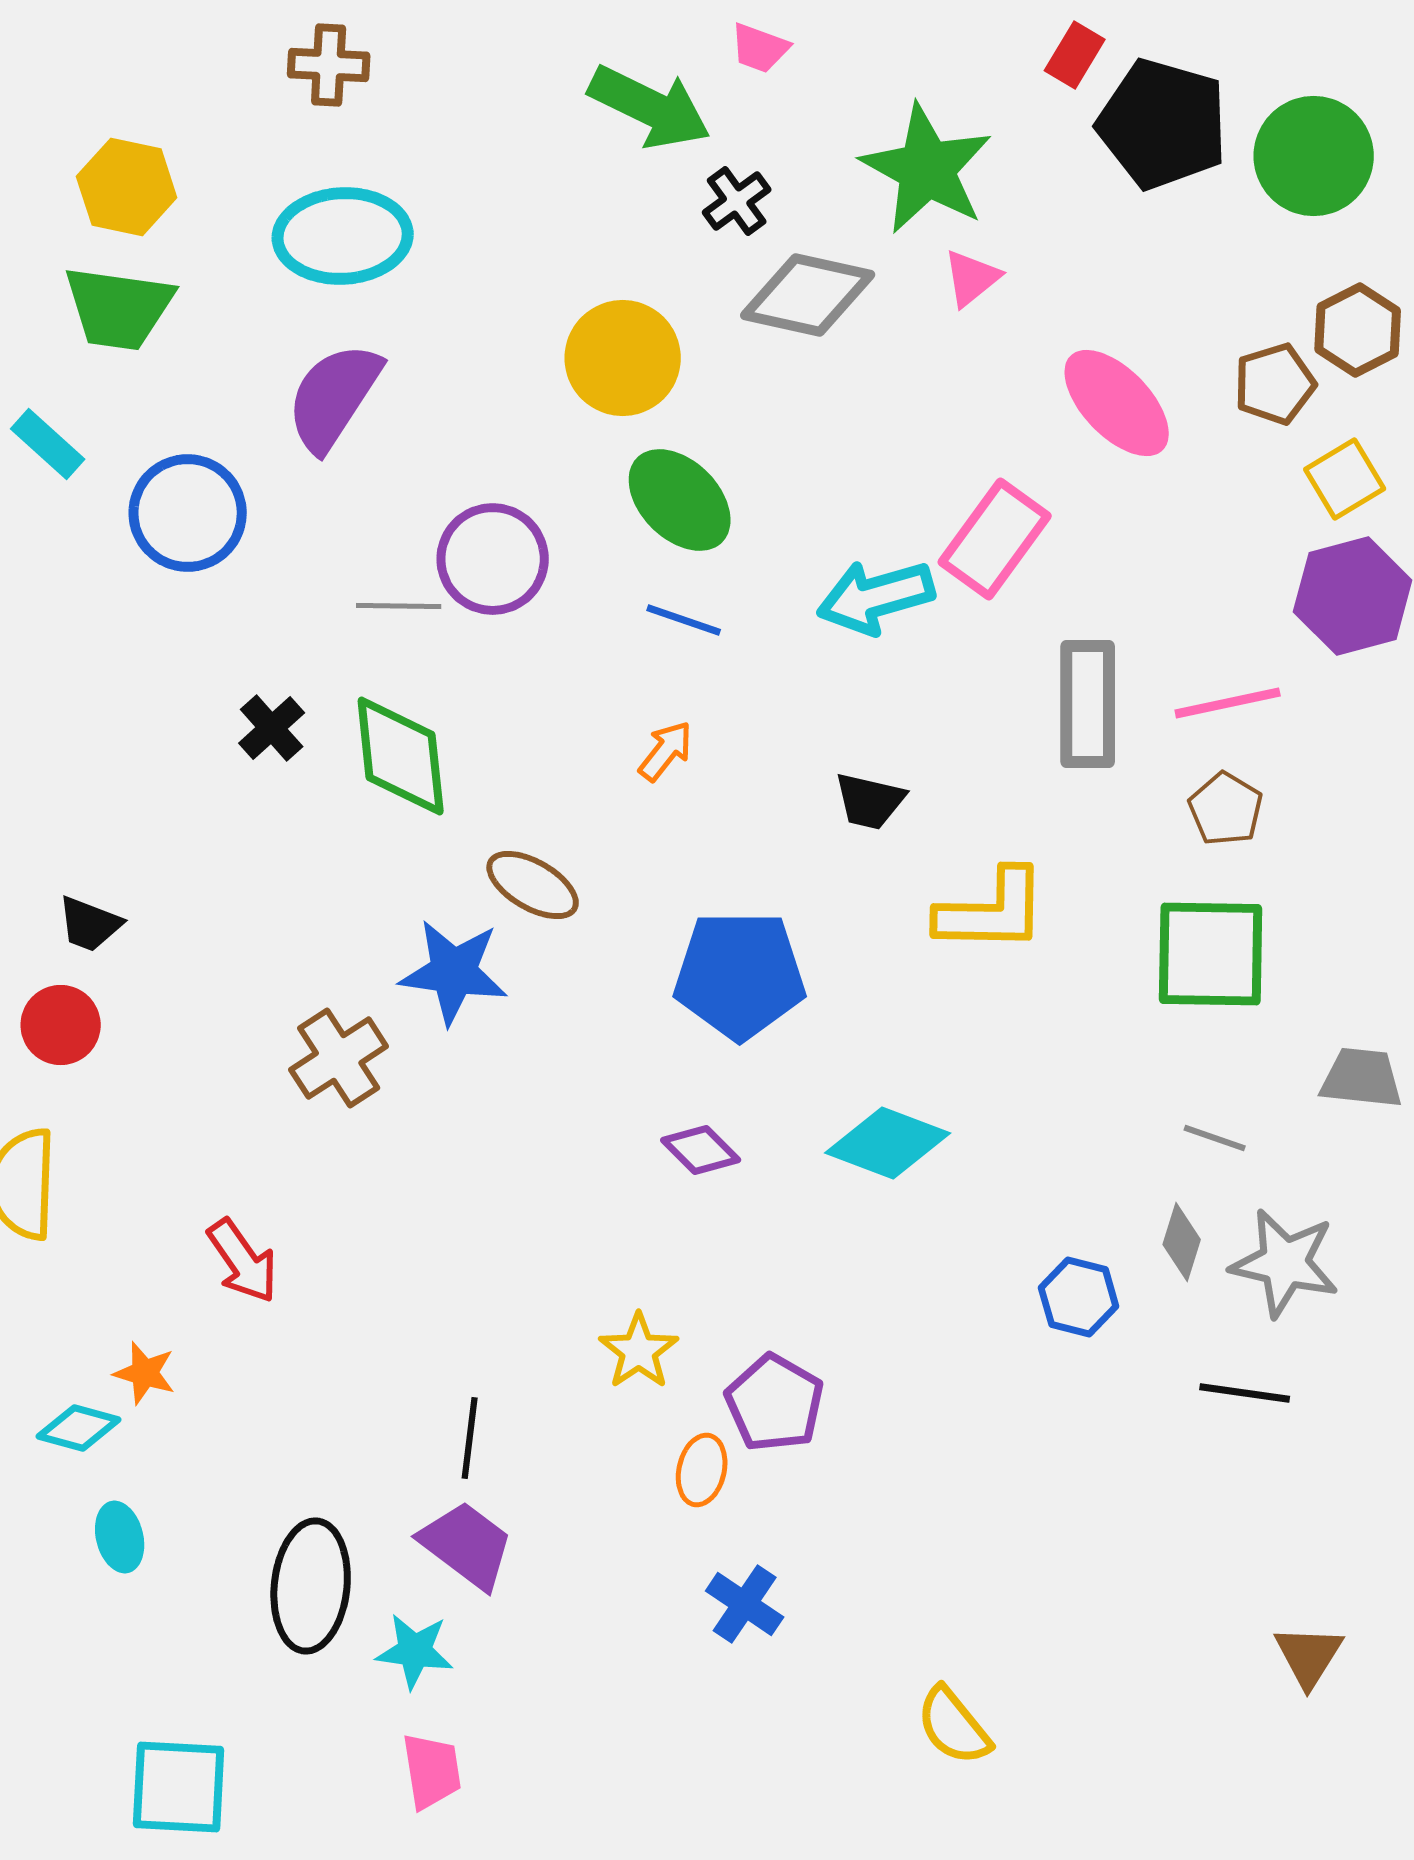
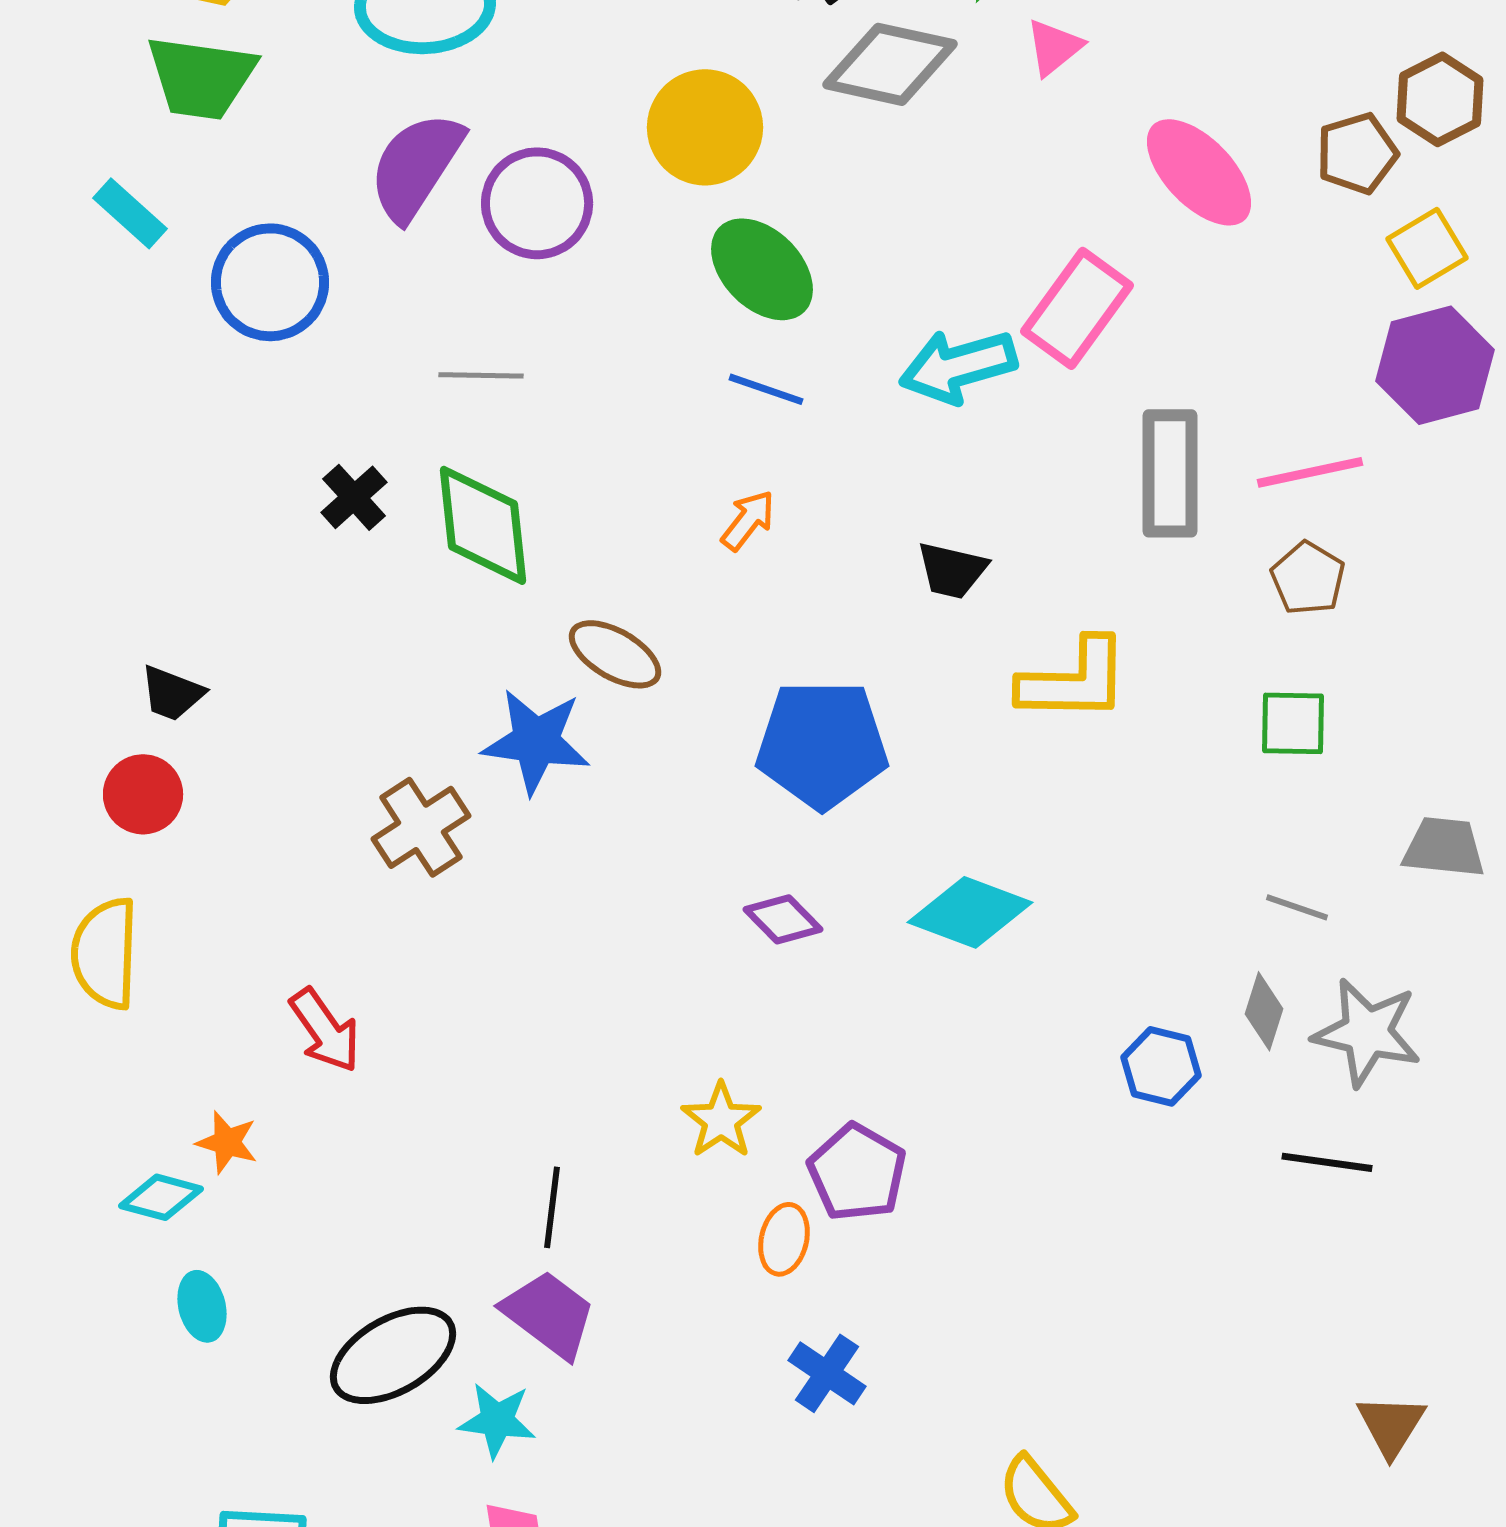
purple circle: (493, 559) -> (537, 203), moved
green square: (1211, 954) -> (1293, 723), size x0.6
black ellipse: (311, 1586) -> (393, 1355), turned 54

